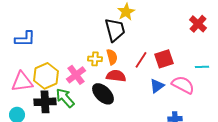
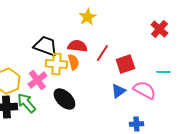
black trapezoid: (115, 30) -> (45, 46), moved, turned -55
yellow cross: (95, 59) -> (56, 64), size x1.5
red line: (141, 60) -> (102, 53), moved
red semicircle: (116, 76) -> (77, 46), moved

